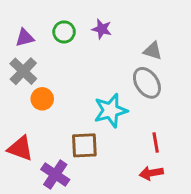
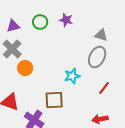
gray ellipse: (147, 83) -> (97, 57), turned 60
cyan star: (111, 110) -> (72, 76), size x0.7
red line: (156, 143) -> (104, 88), moved, turned 48

